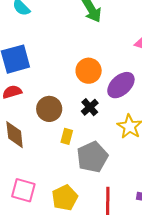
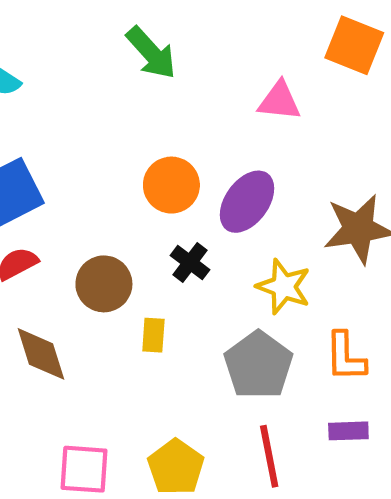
gray pentagon: (92, 157) -> (258, 365), moved

